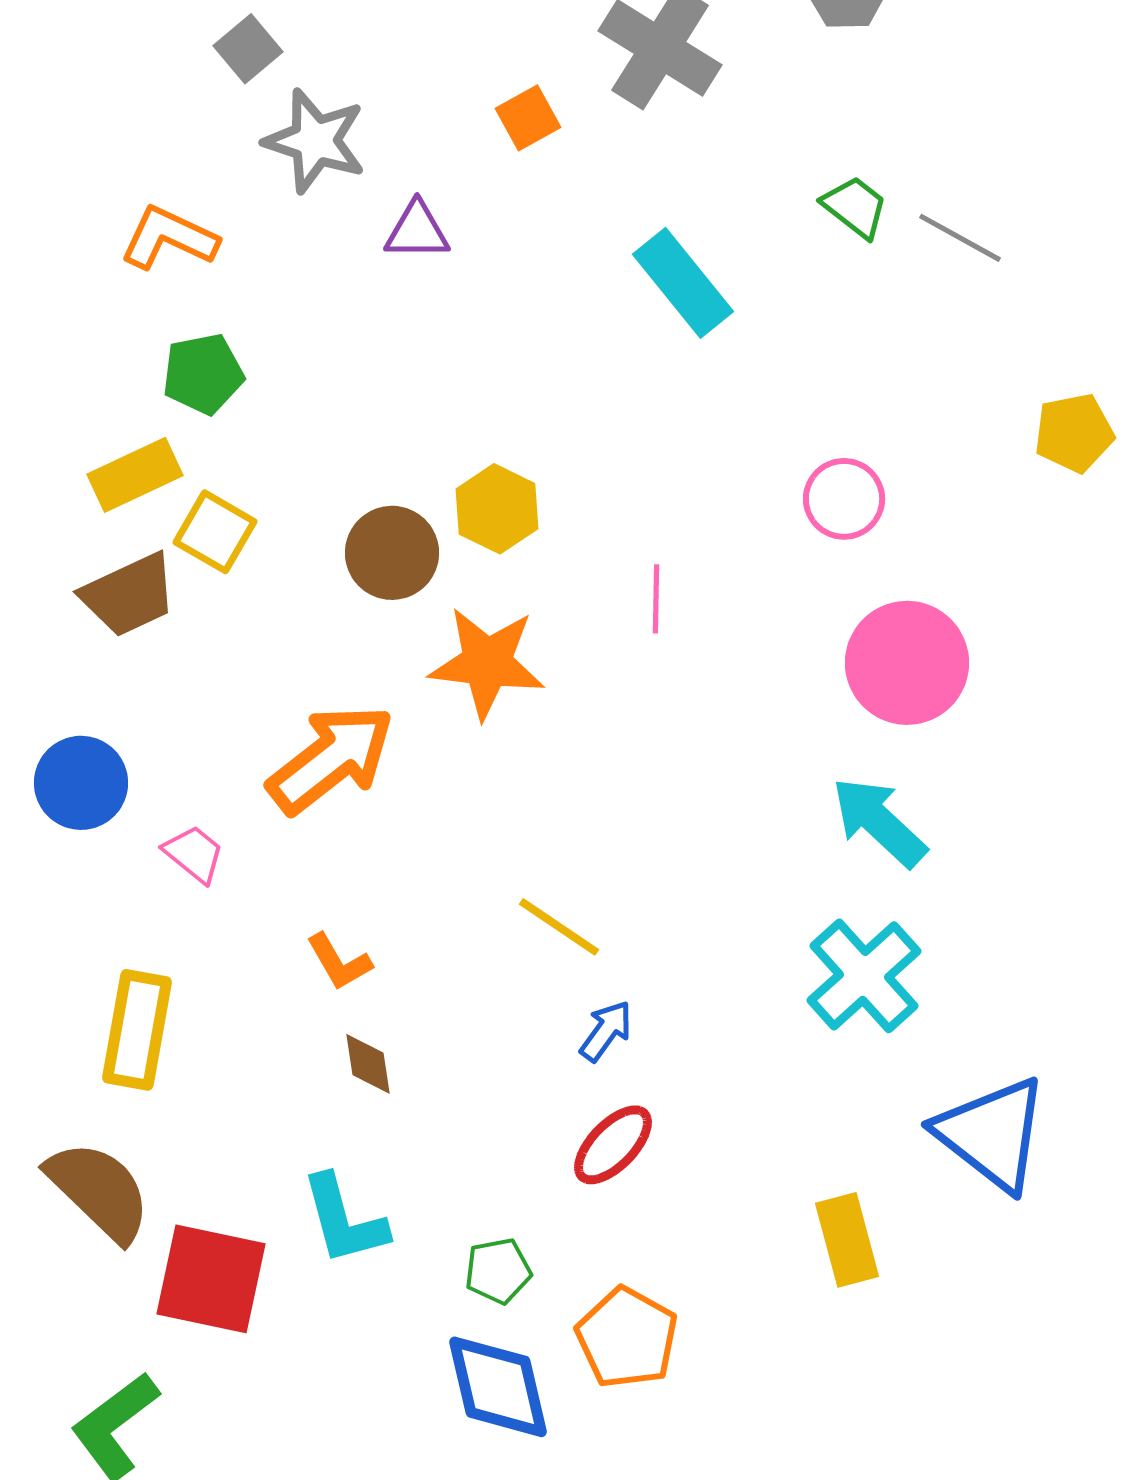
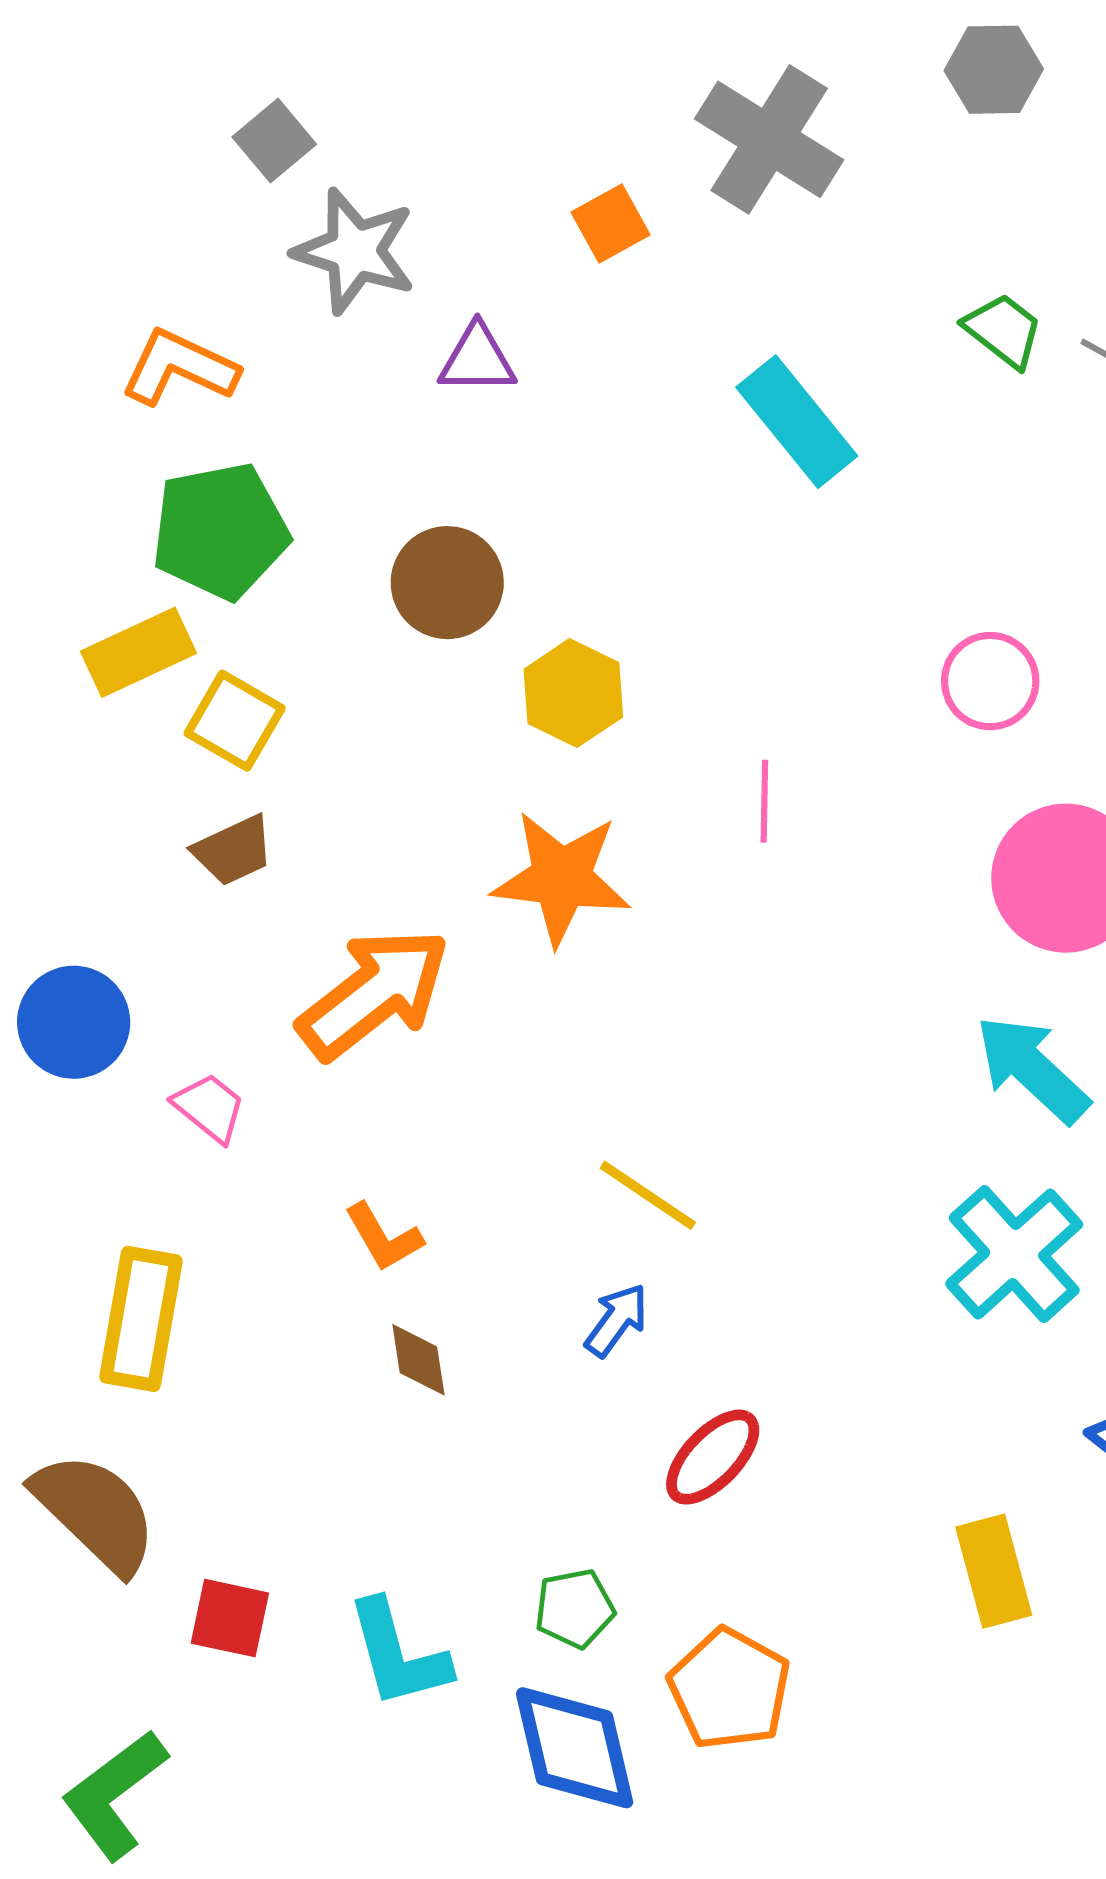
green pentagon: (203, 374) -> (220, 531), size x1.4
brown circle: (392, 553) -> (447, 583), moved
brown trapezoid: (129, 595) -> (233, 850), moved, size x0.7
blue arrow: (606, 1031) -> (617, 1320), moved
cyan L-shape: (344, 1220) -> (398, 1654), moved
red square: (211, 1279) -> (230, 1618), size x0.6

